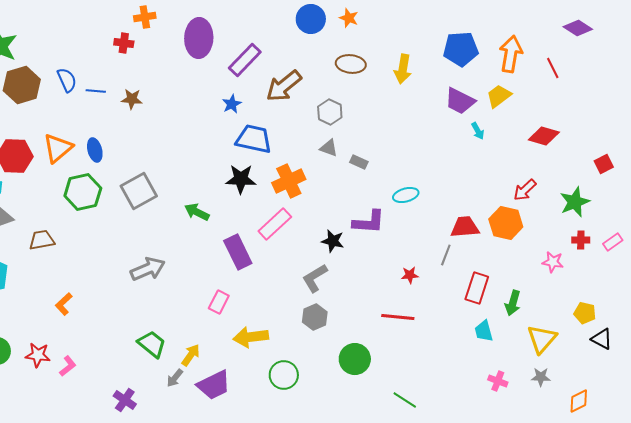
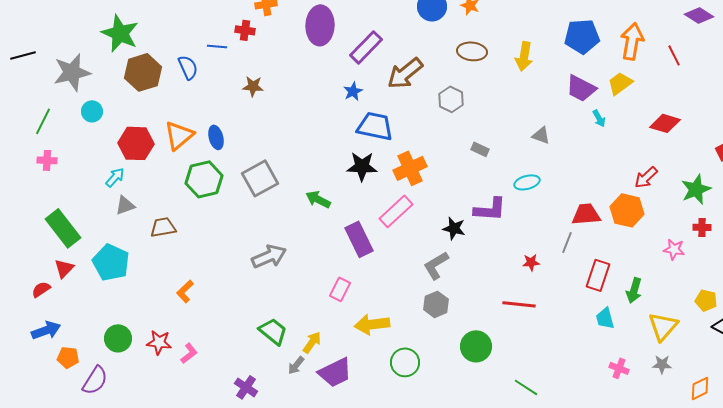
blue line: (96, 91) -> (217, 46), moved
gray triangle: (329, 148) -> (541, 135), moved

